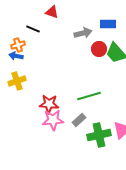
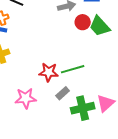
red star: (49, 104) -> (49, 72), moved
pink star: (53, 120) -> (26, 98), moved

